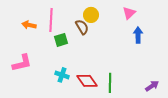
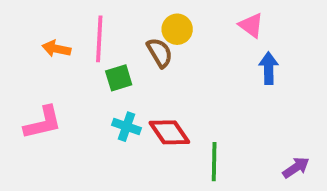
pink triangle: (129, 13) -> (251, 25), turned -40
cyan cross: (62, 75) -> (127, 127), moved
red diamond: (87, 81) -> (169, 132), moved

